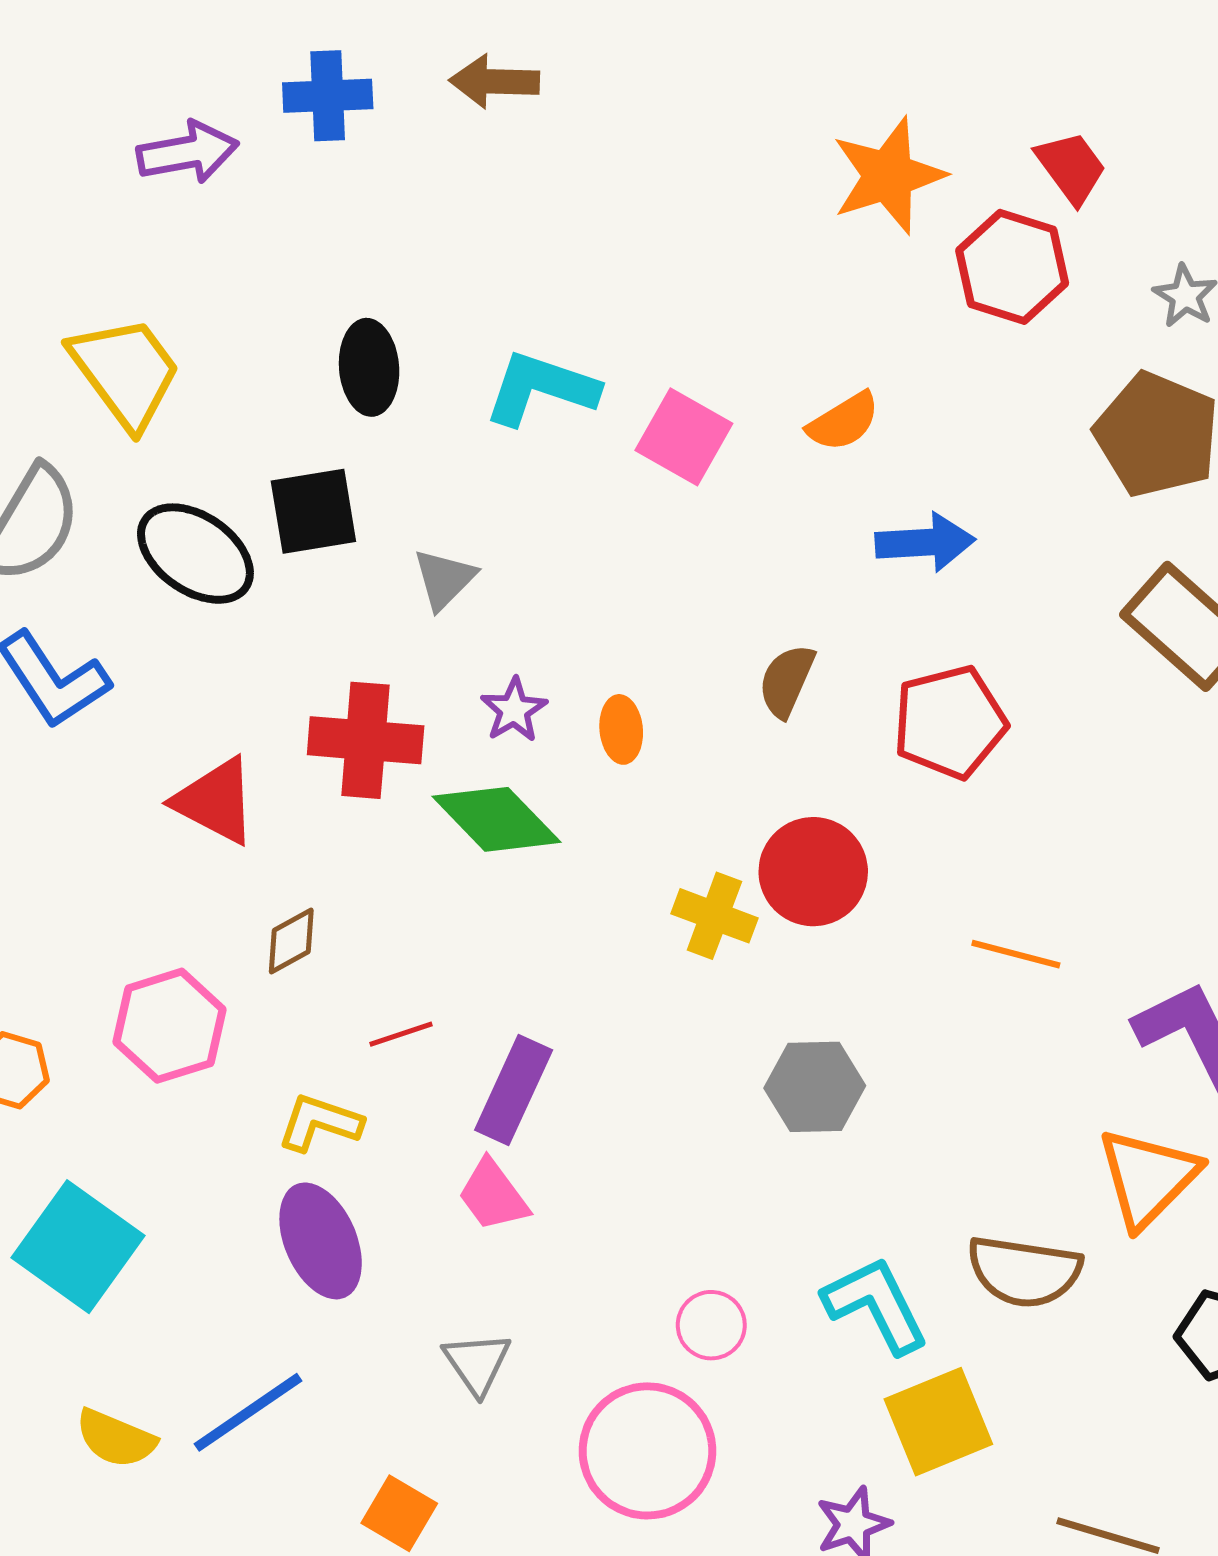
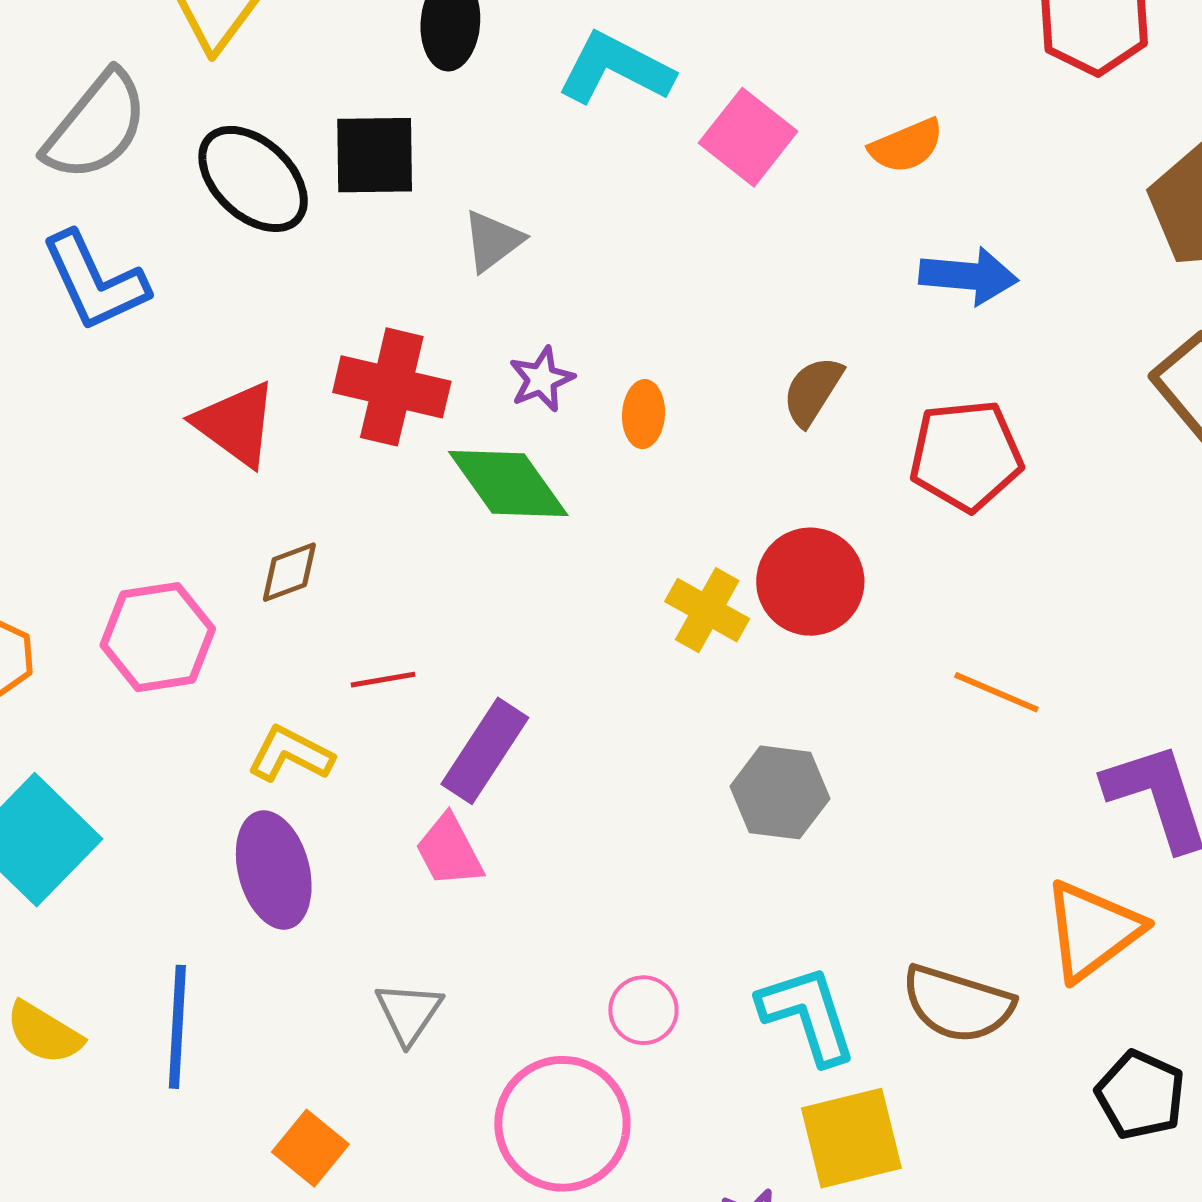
blue line: (248, 1412) -> (177, 1027), turned -61

